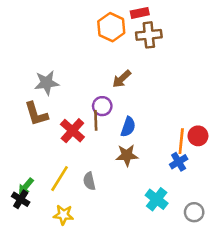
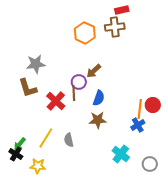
red rectangle: (140, 13) -> (122, 10), moved
orange hexagon: (111, 27) -> (85, 33), moved
brown arrow: (122, 79) -> (94, 71), moved
yellow star: (63, 215) -> (38, 166), moved

